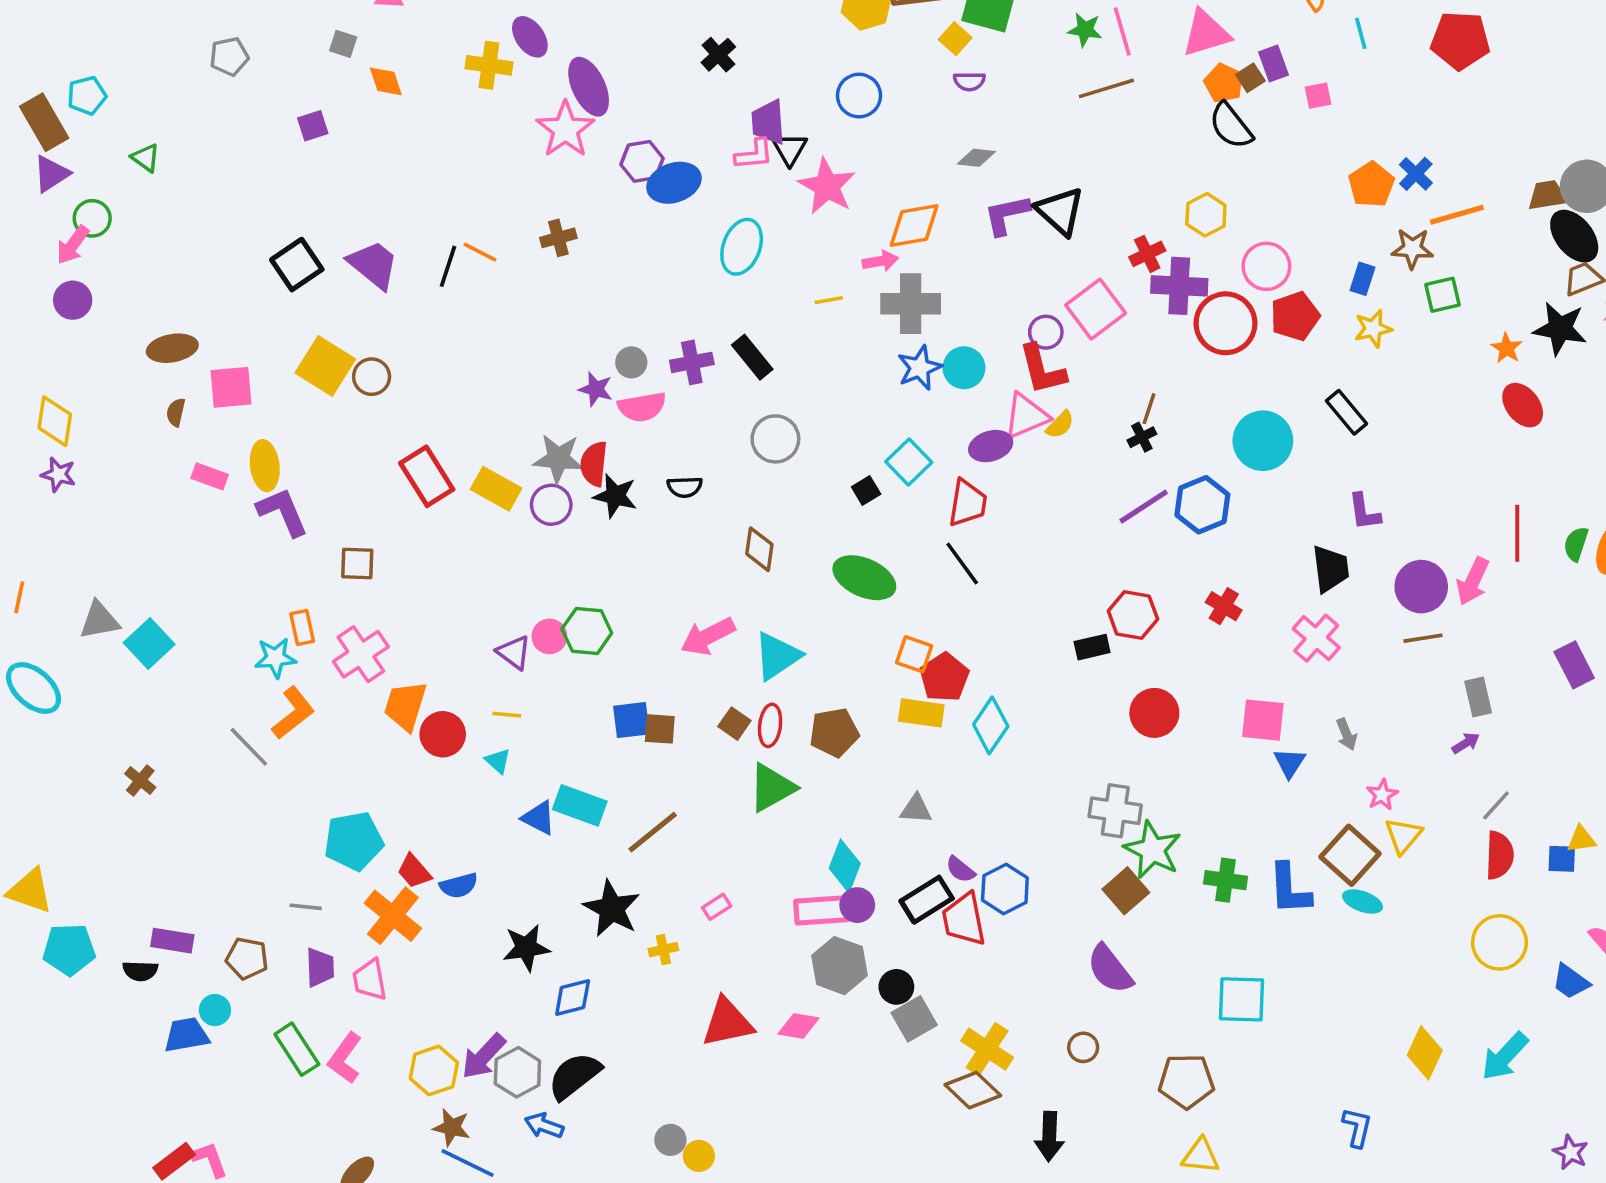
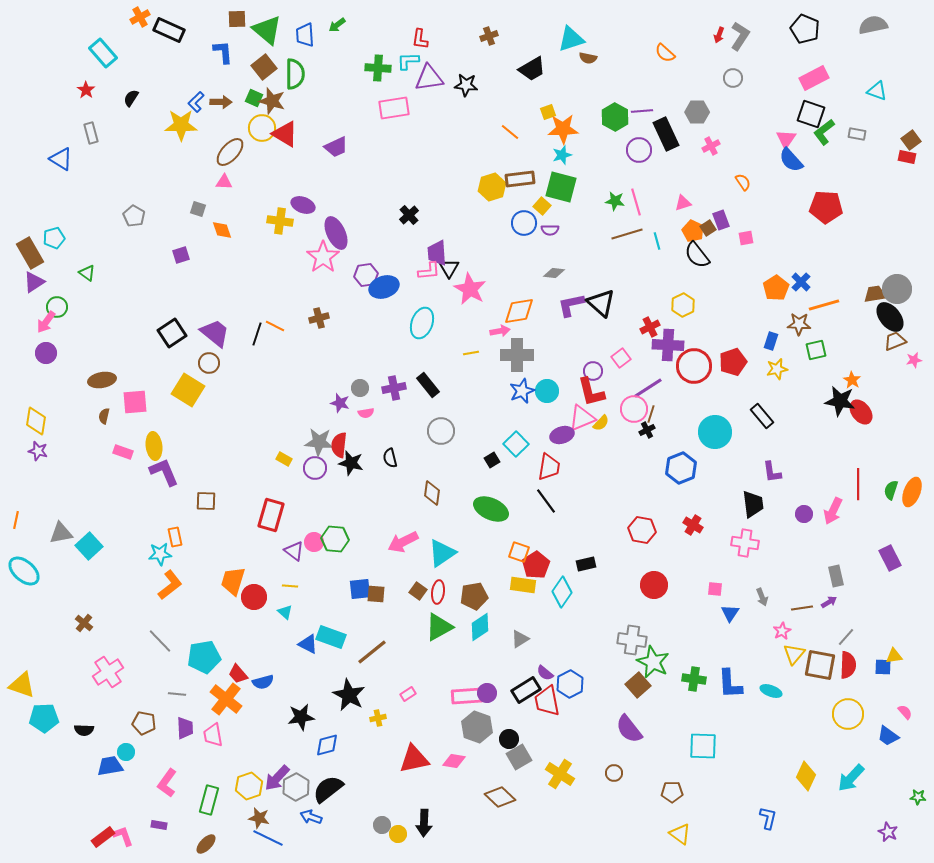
pink triangle: (1206, 33) -> (683, 203), size x0.6
cyan line: (1361, 33) -> (657, 241), moved
purple ellipse: (530, 37) -> (303, 205), turned -35
gray pentagon: (229, 56) -> (134, 216), turned -30
blue circle: (859, 96) -> (524, 223), moved
pink circle: (1266, 266) -> (634, 409), moved
pink square: (1096, 309) -> (621, 358), size x0.6
black star: (1560, 329) -> (840, 401), moved
brown circle: (372, 377) -> (209, 363), moved
pink semicircle: (642, 407) -> (366, 413), size x0.6
red rectangle: (427, 476) -> (271, 515), moved, turned 48
black semicircle: (685, 487) -> (390, 458), turned 78
yellow rectangle: (496, 489) -> (284, 459), size x0.6
purple line: (1144, 507) -> (648, 388), moved
purple circle: (1421, 587) -> (804, 514), size x0.6
pink cross: (1316, 638) -> (745, 543), turned -32
brown line: (1423, 638) -> (802, 608), moved
black rectangle: (1092, 647) -> (586, 564), moved
pink cross: (361, 654) -> (108, 672), moved
pink square: (1263, 720) -> (715, 589), size x0.6
gray line: (249, 747) -> (160, 641), moved
gray triangle: (916, 809) -> (520, 639), turned -36
brown square: (1350, 855) -> (820, 665), moved, turned -32
cyan diamond: (845, 866) -> (480, 627), moved, turned 36
purple rectangle: (172, 941) -> (159, 825), moved, size x0.7
green rectangle: (297, 1049) -> (209, 800), moved, turned 48
pink L-shape: (345, 1058) -> (167, 783), moved
brown pentagon: (1186, 1081) -> (672, 792), size x0.7
brown diamond: (973, 1090) -> (500, 797), moved
black arrow: (1049, 1136) -> (424, 823), moved
yellow triangle: (1201, 1156) -> (680, 834), turned 30

